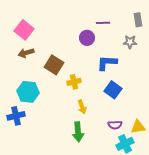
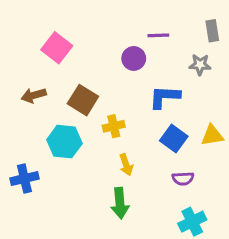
pink square: (24, 30) -> (57, 48), moved
brown arrow: (26, 53) -> (34, 95), moved
cyan hexagon: (28, 92) -> (64, 142), moved
purple semicircle: (115, 125) -> (183, 179), moved
yellow triangle: (138, 127) -> (212, 135), moved

